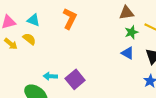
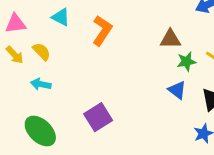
brown triangle: (126, 13) -> (170, 39), moved
cyan triangle: (33, 20) -> (61, 17), moved
cyan arrow: (50, 76) -> (41, 84), moved

